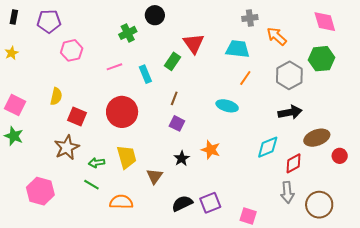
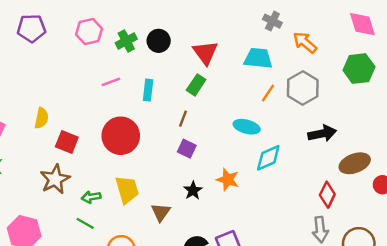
black circle: (155, 15) -> (159, 41), moved
gray cross: (250, 18) -> (272, 21), turned 35
pink hexagon: (72, 50) -> (89, 32), moved
green rectangle: (172, 61) -> (196, 85), moved
cyan rectangle: (145, 74) -> (148, 90), turned 30
gray hexagon: (289, 75) -> (303, 88), moved
cyan diamond: (268, 147) -> (268, 158), moved
red diamond: (294, 163) -> (327, 195), turned -35

